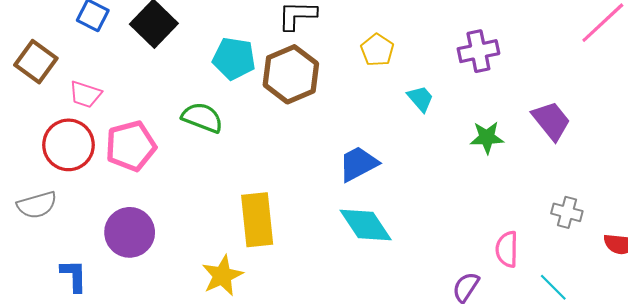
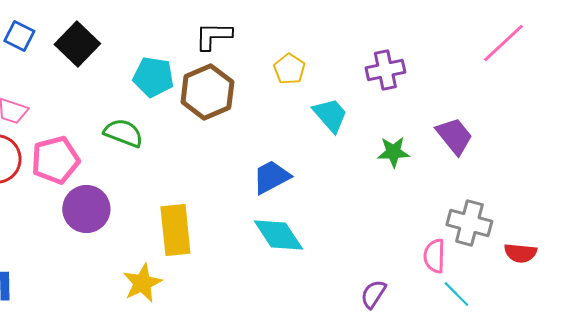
cyan trapezoid: (420, 99) -> (330, 115), size x1.4
gray cross: (567, 212) -> (469, 223), size x1.5
purple circle: (130, 232) -> (86, 209), moved
pink semicircle: (507, 249) -> (434, 256), moved

